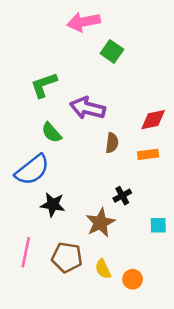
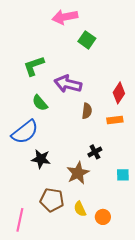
red diamond: (153, 120) -> (119, 93), turned -45
pink line: (26, 252) -> (20, 220), moved

